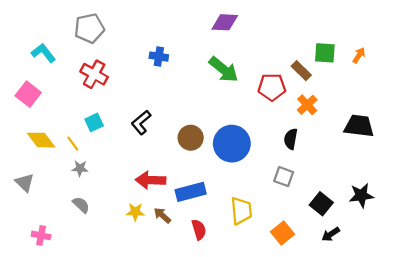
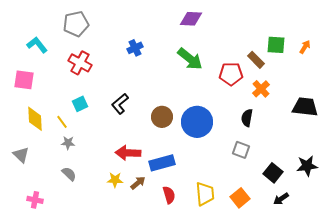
blue cross: (159, 57) -> (135, 48), turned -35
pink square: (28, 94) -> (24, 80), turned -30
yellow diamond: (41, 140) -> (35, 119), turned 35
yellow trapezoid: (241, 211) -> (205, 194), moved
brown arrow: (162, 215) -> (138, 183), turned 98

